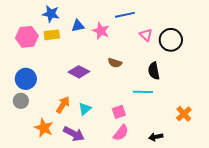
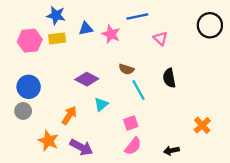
black circle: (171, 40) -> (210, 25), moved
cyan line: (143, 92) -> (138, 90), moved, turned 60
cyan triangle: (85, 109) -> (101, 104), moved

